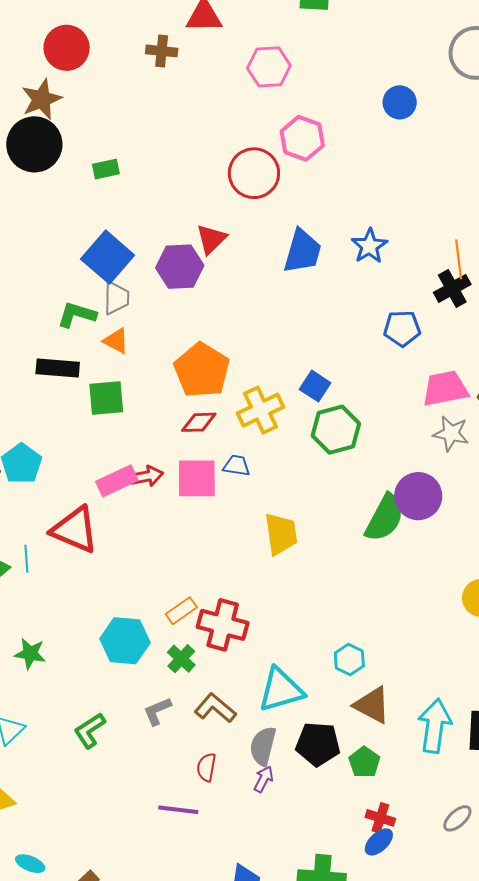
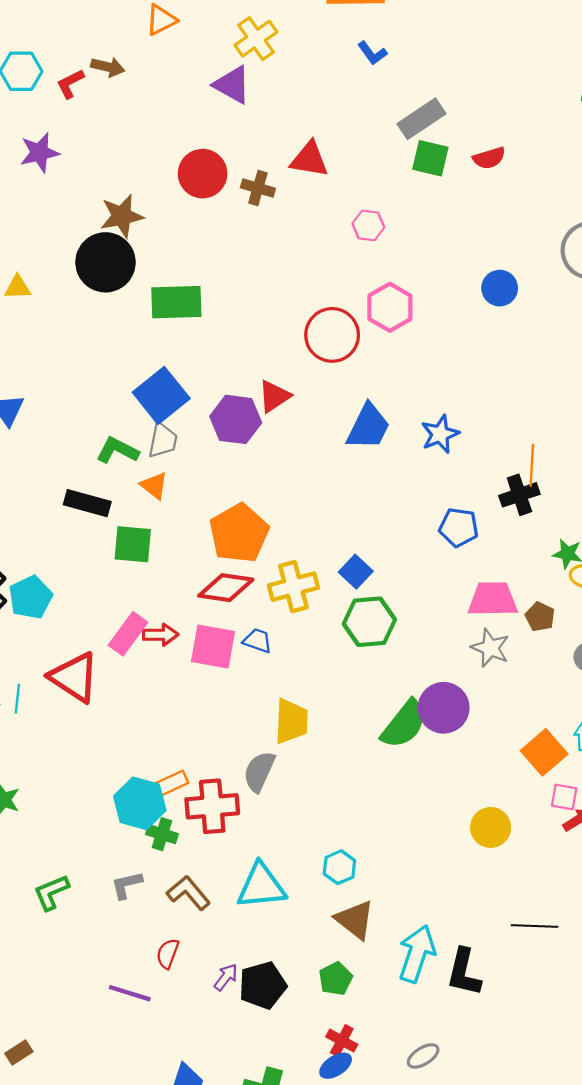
red circle: (67, 48) -> (203, 174), moved
pink hexagon: (269, 67) -> (368, 225), size x0.7
green rectangle: (106, 169) -> (176, 302), size x1.8
red diamond: (199, 422) -> (226, 588), size x1.4
pink rectangle: (117, 481) -> (128, 634), turned -39
red cross: (223, 625) -> (212, 806), turned -30
cyan hexagon: (125, 641) -> (140, 803), moved
green cross: (181, 659) -> (162, 834), turned -36
black pentagon: (318, 744) -> (263, 985), moved, turned -30
gray semicircle: (263, 746) -> (259, 771), moved

